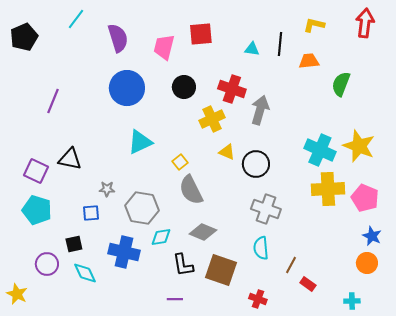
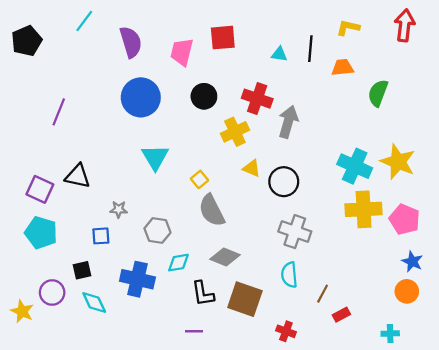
cyan triangle: (140, 142) -> (155, 157), turned -36
gray hexagon: (142, 208) -> (157, 230), size x0.7
red rectangle: (308, 284) -> (341, 315), turned -63
yellow star: (17, 294) -> (22, 311), moved

